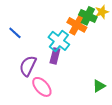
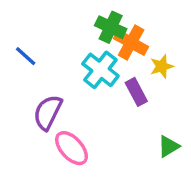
yellow star: (102, 12) -> (162, 66), moved
green cross: (88, 16) -> (111, 27), moved
purple rectangle: (55, 56) -> (136, 92), moved, turned -42

